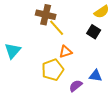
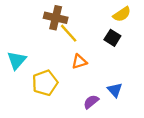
yellow pentagon: (53, 70) -> (45, 83), moved
blue triangle: (96, 76) -> (115, 90), turned 40

